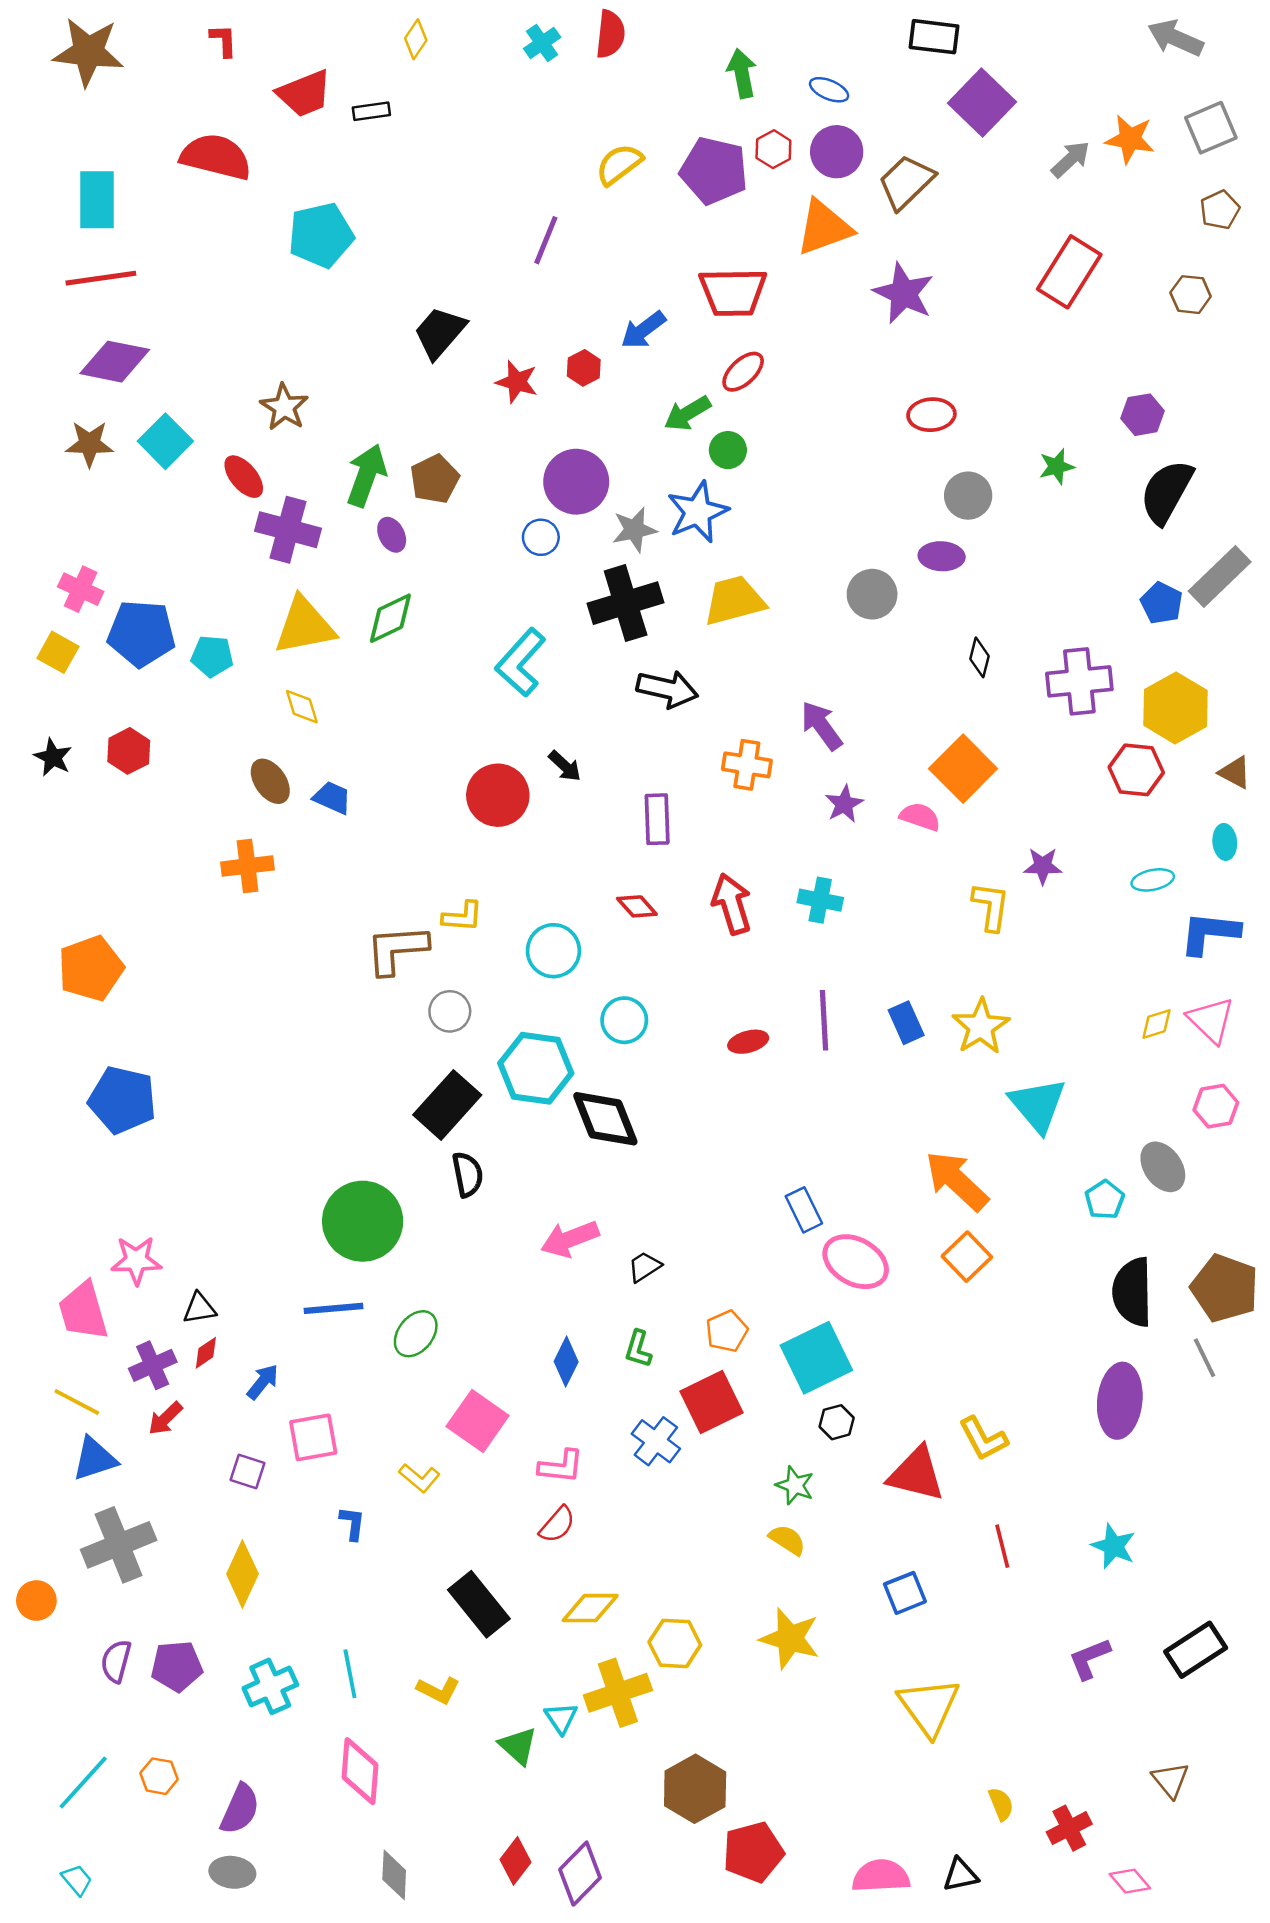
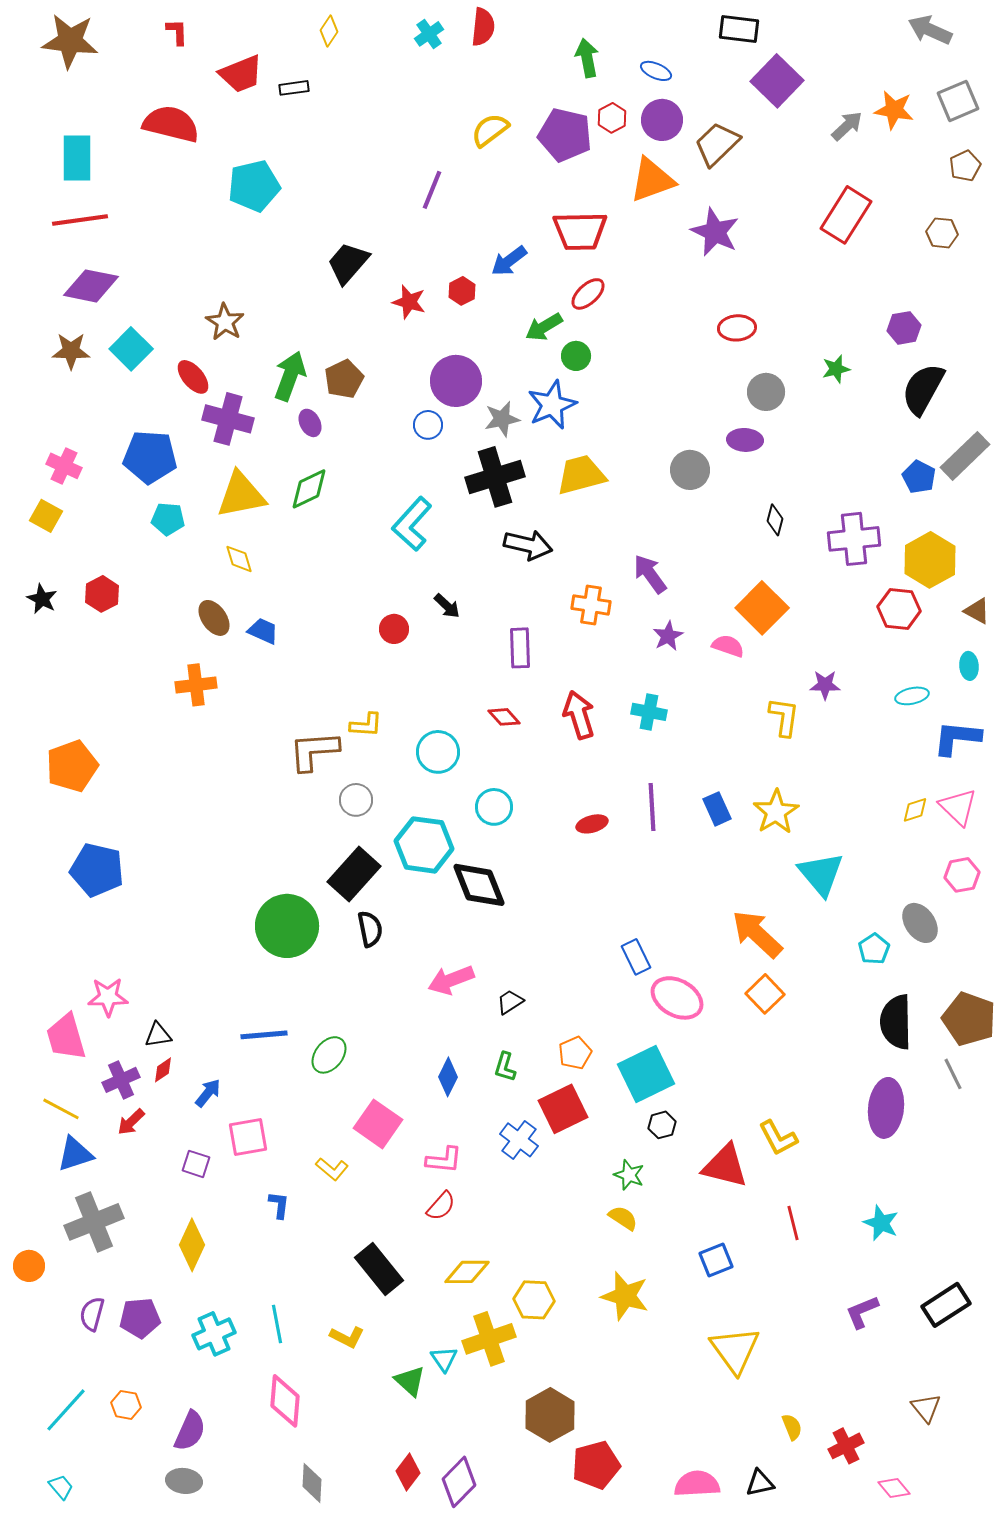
blue pentagon: (141, 633) -> (150, 457), moved
red circle: (498, 795) -> (394, 629), size x0.6
green circle: (363, 1221) -> (287, 926), moved

